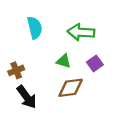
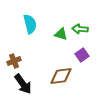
green arrow: (81, 32) -> (80, 29), moved, size x0.7
green triangle: (64, 61) -> (61, 34), moved

